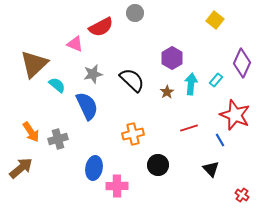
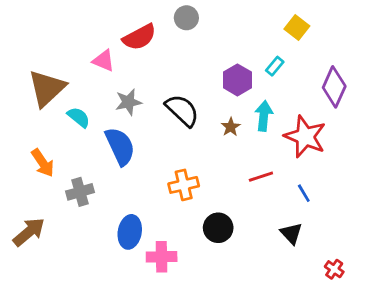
cyan rectangle: (216, 80) -> (275, 66), moved
red star: (235, 115) -> (305, 137), moved
orange arrow: (31, 132) -> (43, 163), moved

